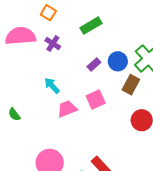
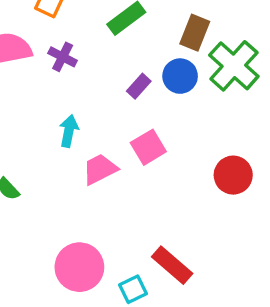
brown rectangle: (131, 85) -> (195, 33), moved
cyan arrow: (52, 86) -> (69, 131), turned 60

